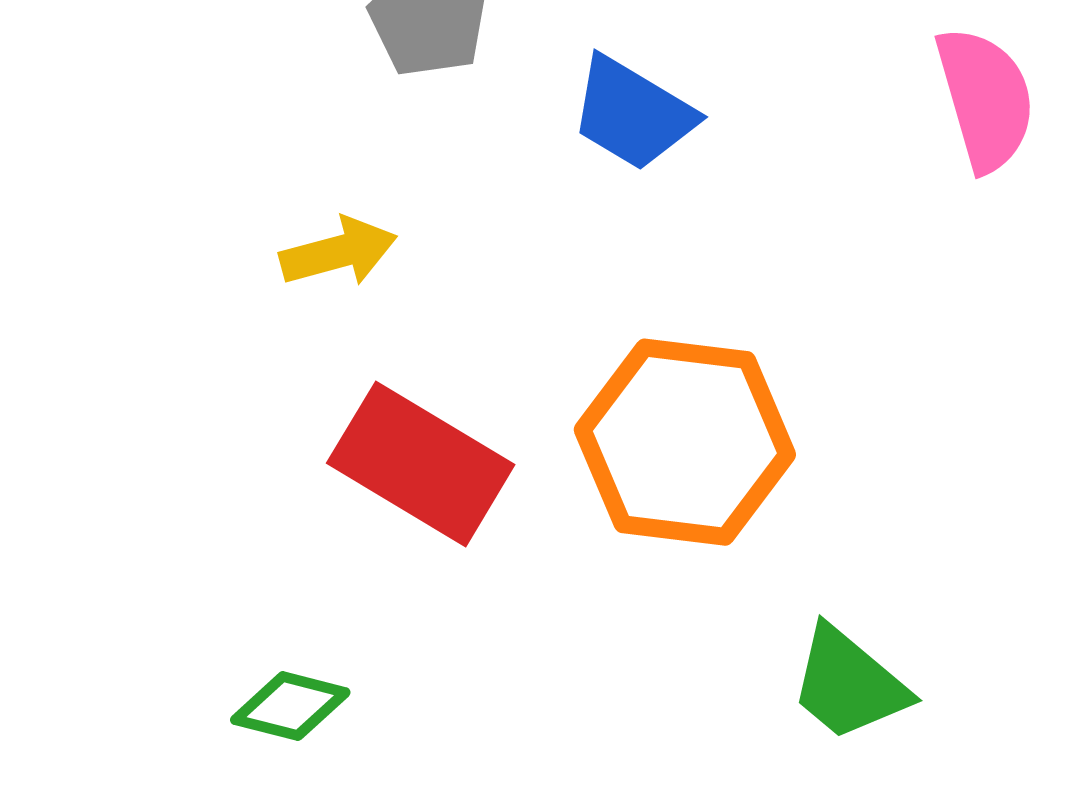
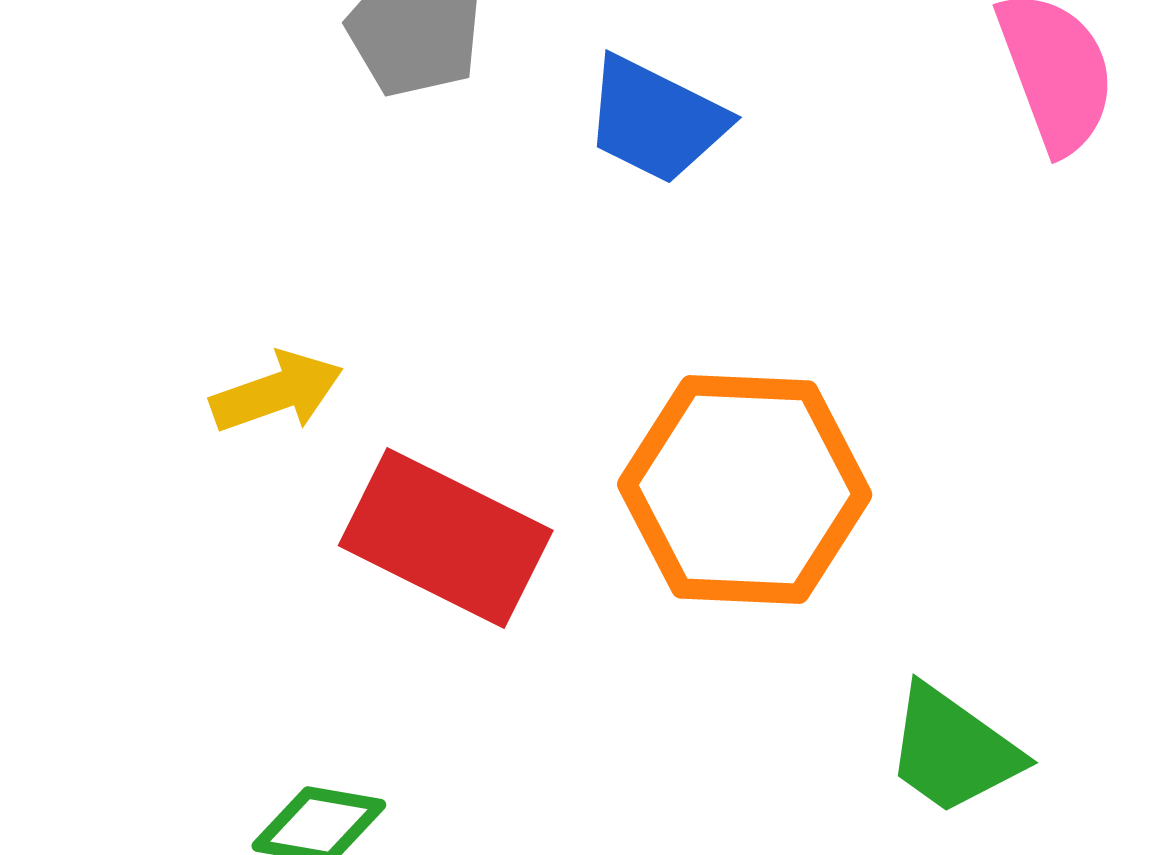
yellow arrow: (339, 252) -> (277, 392), moved

